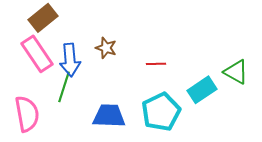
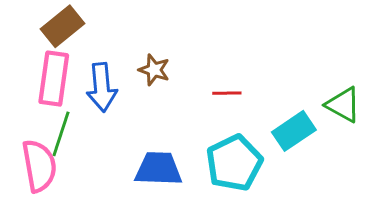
pink rectangle: (37, 54) -> (54, 79), turned 42
green line: (64, 87) -> (61, 134), moved

